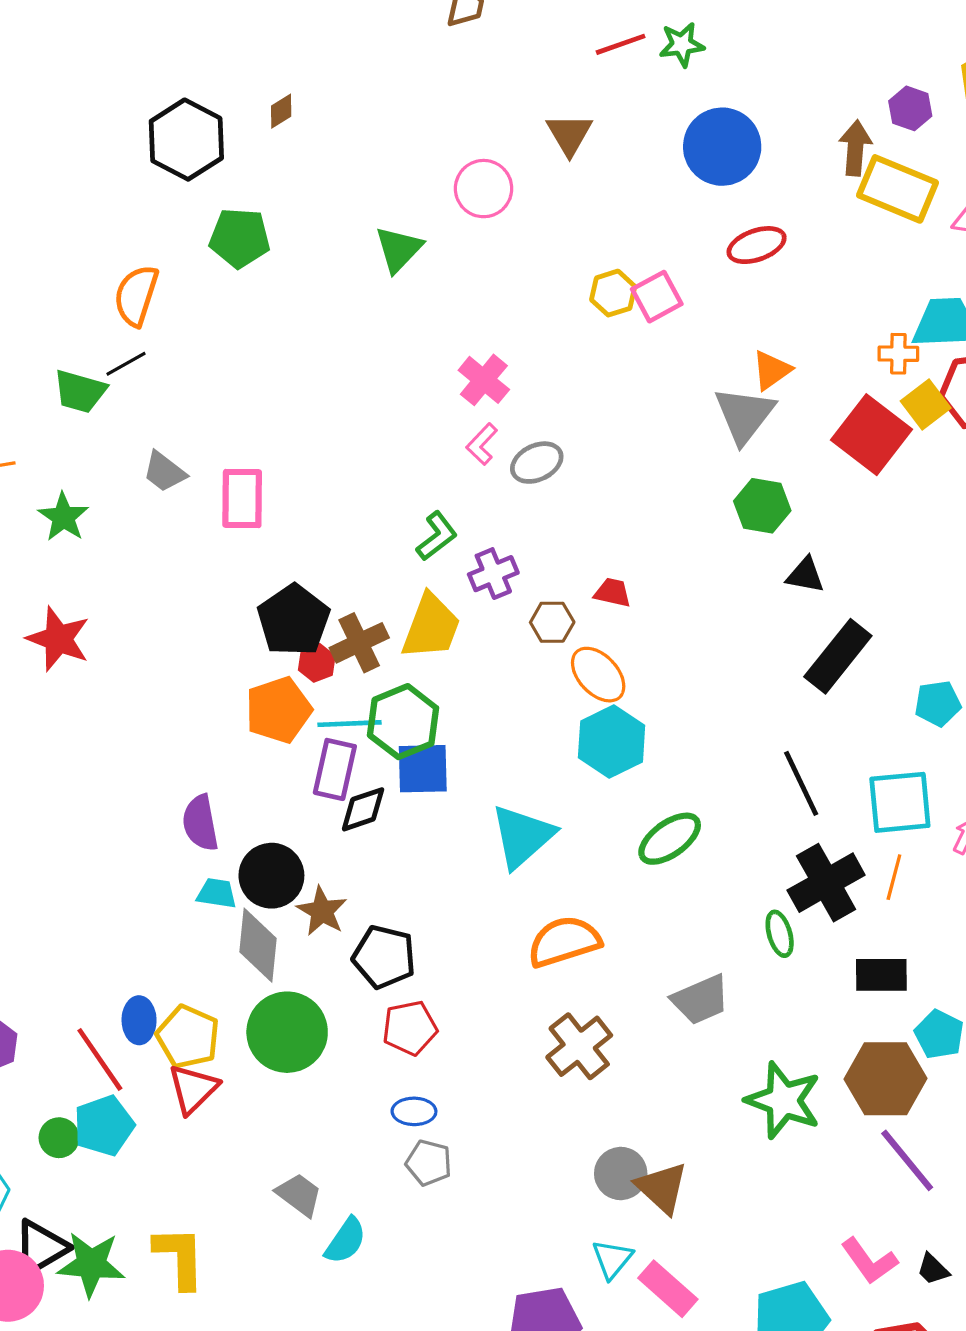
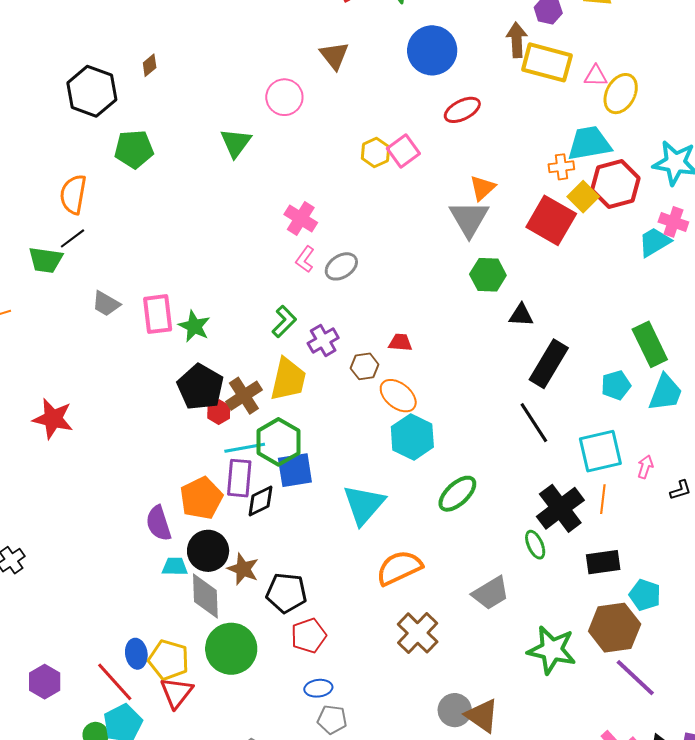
green star: (63, 517) -> (194, 326), moved
orange pentagon: (278, 710) -> (201, 498), moved
black line: (801, 783) -> (534, 423), moved

